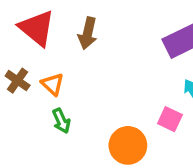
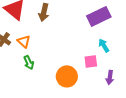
pink square: (170, 119) -> (91, 61), turned -32

